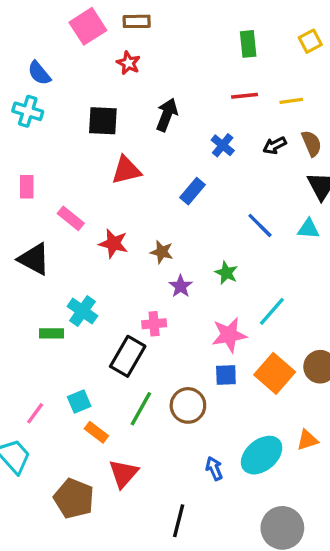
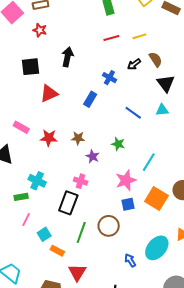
blue cross: (223, 145) -> (109, 78), moved
pink cross: (154, 324) -> (81, 181), turned 32
pink line: (35, 413) -> (26, 219), moved

